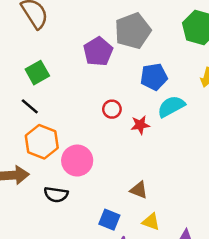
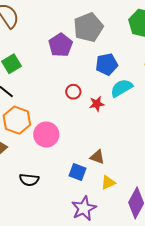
black semicircle: (56, 195) -> (29, 180), moved
blue square: (109, 220) -> (78, 172), moved
yellow triangle: (151, 222) -> (108, 182), turned -42

